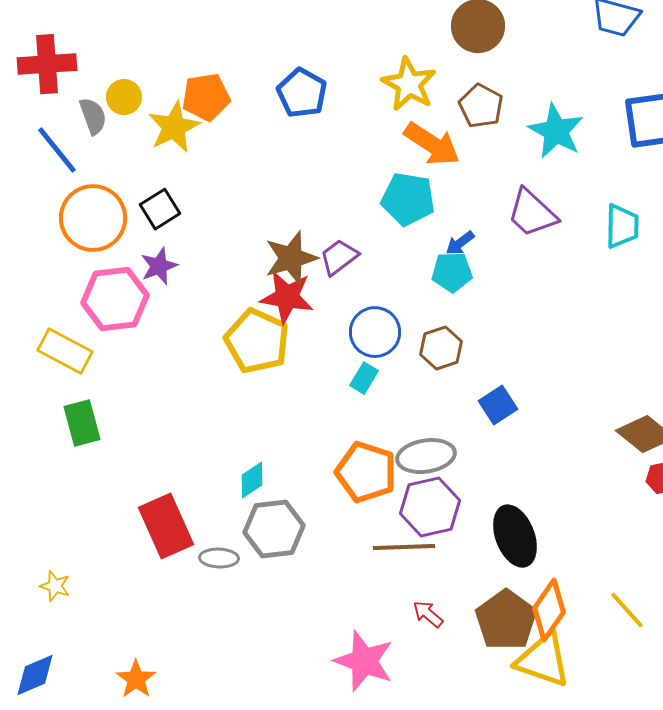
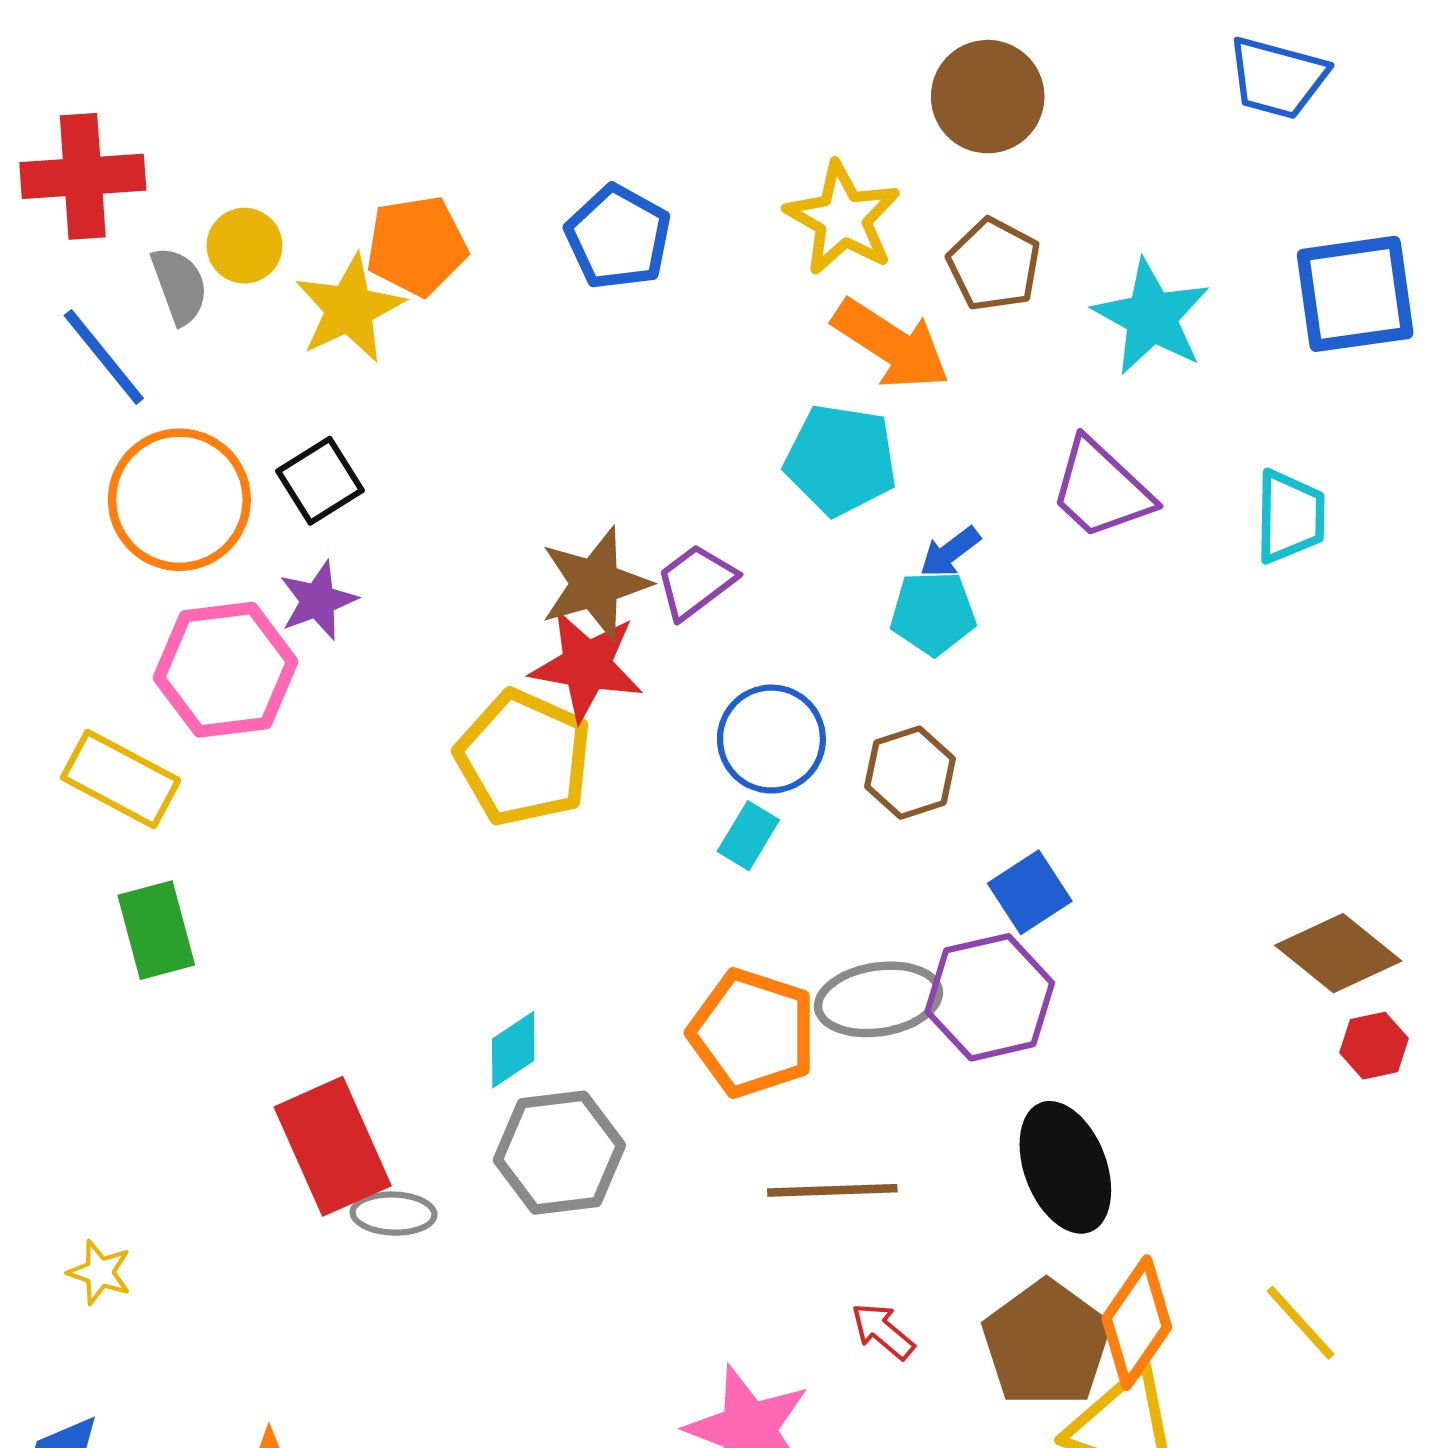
purple hexagon: (430, 507) -> (990, 997), moved
gray ellipse: (219, 558) -> (394, 1214), moved

